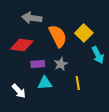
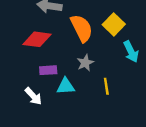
purple rectangle: (38, 64) -> (48, 70), moved

